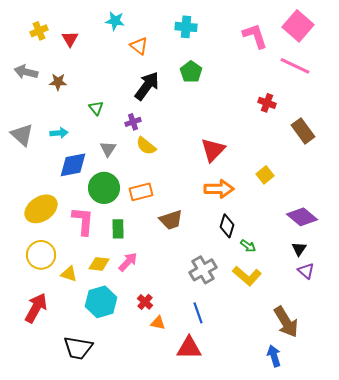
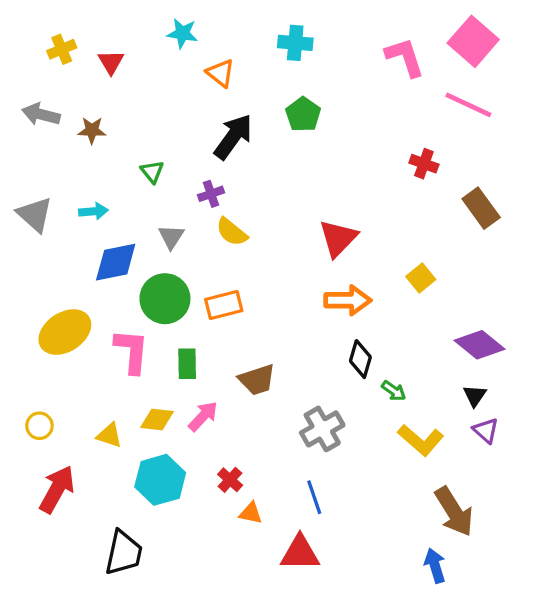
brown trapezoid: (171, 220) -> (257, 380), moved
yellow circle: (41, 255) -> (39, 426), moved, size x0.6
yellow L-shape: (247, 276) -> (421, 440), moved
black trapezoid: (78, 348) -> (124, 553), turned -88

